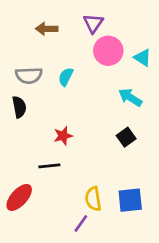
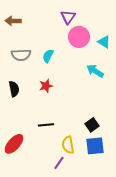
brown arrow: (47, 29) -> (13, 21), moved
black semicircle: (19, 107) -> (14, 89), moved
red star: (63, 136) -> (46, 86), moved
black square: (126, 137) -> (92, 125), moved
black line: (49, 166) -> (46, 125), moved

